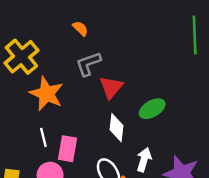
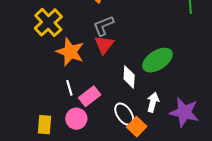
red triangle: (111, 87) -> (104, 45), moved
green ellipse: (152, 109) -> (158, 60), size x1.4
pink rectangle: (68, 149) -> (90, 96), turned 45

